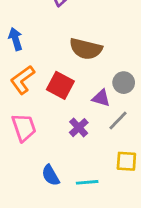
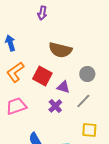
purple triangle: (101, 98) -> (63, 87), moved
pink trapezoid: (24, 128) -> (16, 106), turned -90

